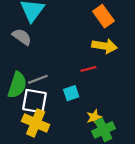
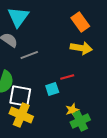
red line: (88, 69) -> (67, 77), moved
gray line: (38, 79) -> (29, 55), moved

